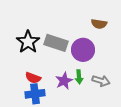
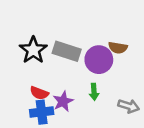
brown semicircle: (99, 24) -> (118, 48), moved
purple star: (64, 81) -> (63, 101), moved
gray arrow: (101, 81) -> (129, 106), moved

